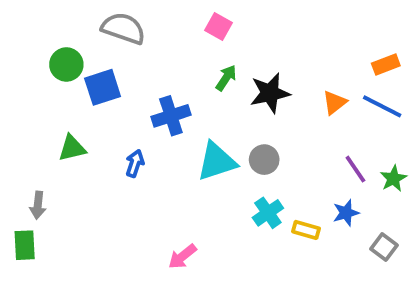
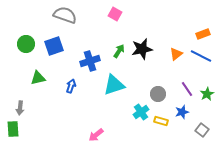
green circle: (66, 64) -> (26, 44), moved
green arrow: (226, 78) -> (119, 51), moved
gray circle: (264, 160) -> (158, 94), moved

